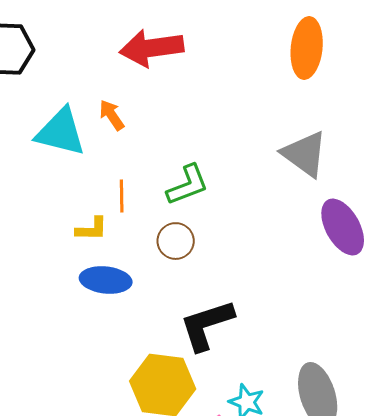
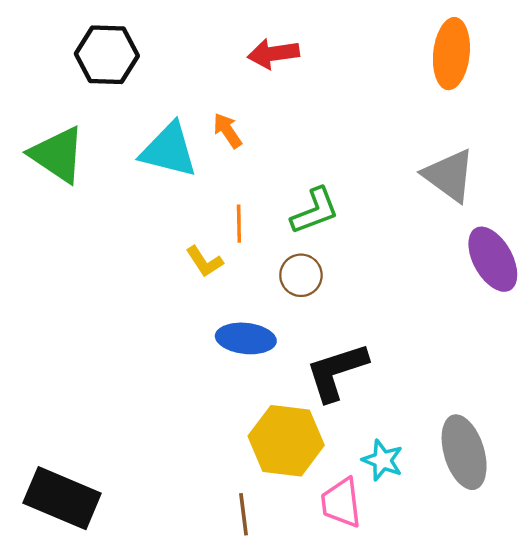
red arrow: (152, 48) -> (273, 54), size x0.7
yellow L-shape: (92, 229) -> (204, 262), turned 56
blue ellipse: (106, 280) -> (246, 338), moved

